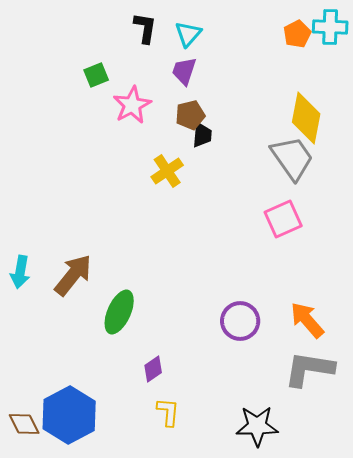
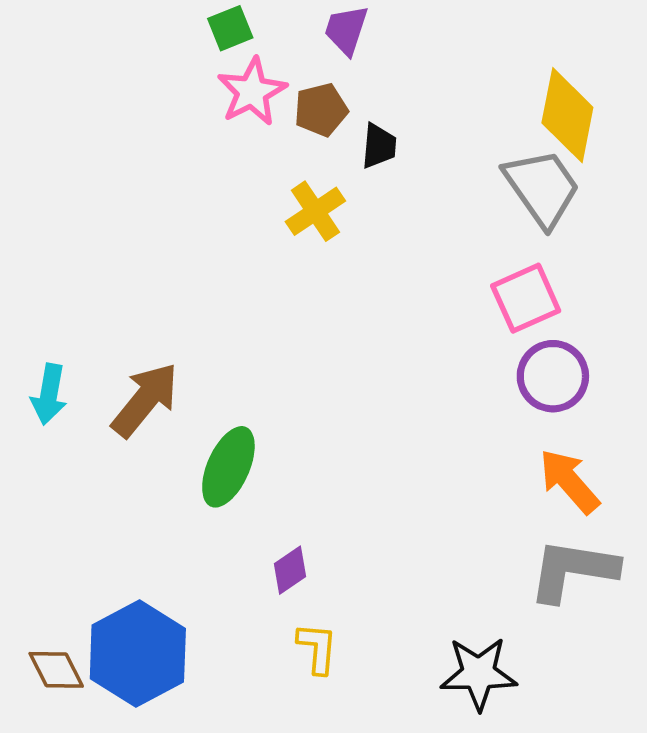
green square: (96, 75) -> (230, 28), moved
brown pentagon: (190, 115) -> (321, 110), moved
purple circle: (240, 321) -> (553, 376), moved

